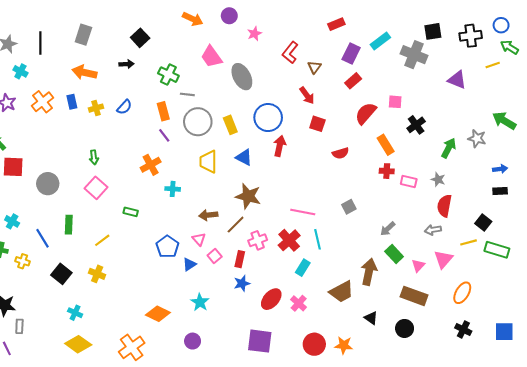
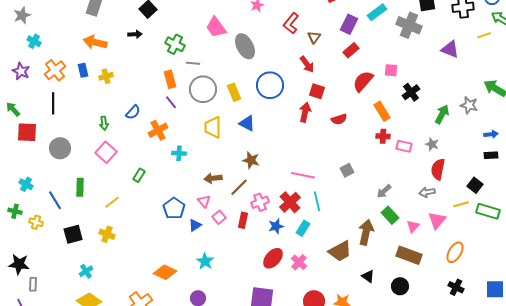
black line: (40, 43) -> (53, 103), moved
blue semicircle: (124, 107) -> (133, 112), moved
red arrow: (280, 146) -> (305, 112), moved
brown star: (248, 196) -> (251, 160), size x0.7
green rectangle: (131, 212) -> (139, 175), turned -72
black square: (61, 274) -> (73, 234), turned 36
blue star: (242, 283) -> (276, 226), moved
cyan cross: (75, 313) -> (86, 271), turned 32

